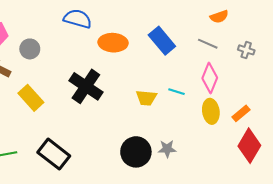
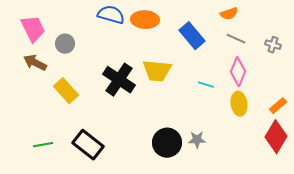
orange semicircle: (219, 17) -> (229, 14), moved
orange ellipse: (113, 43) -> (145, 20), moved
yellow trapezoid: (146, 98) -> (157, 71), moved, size x1.4
orange rectangle: (241, 113) -> (278, 106), moved

